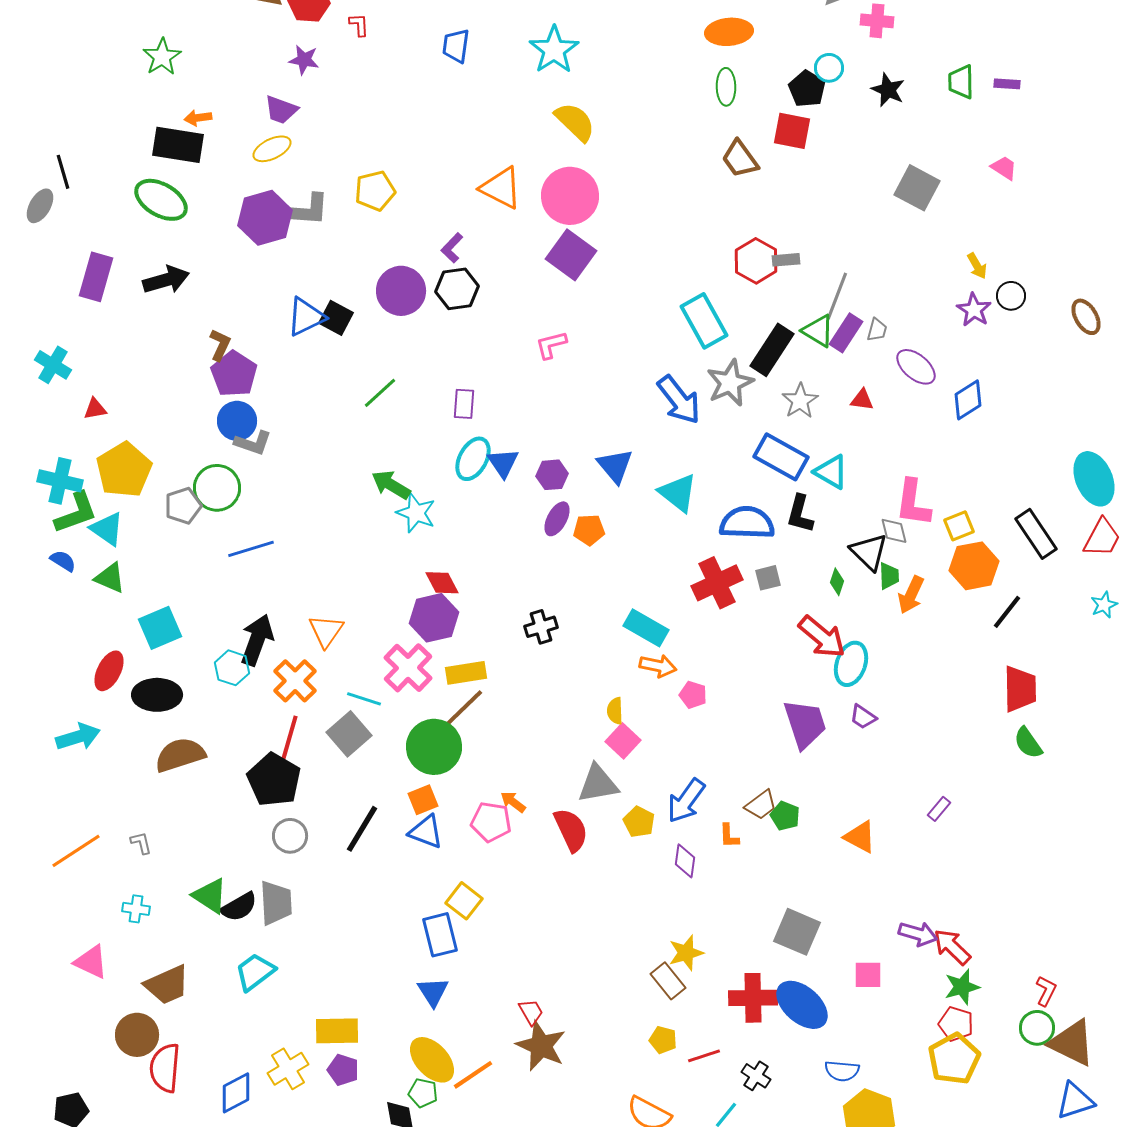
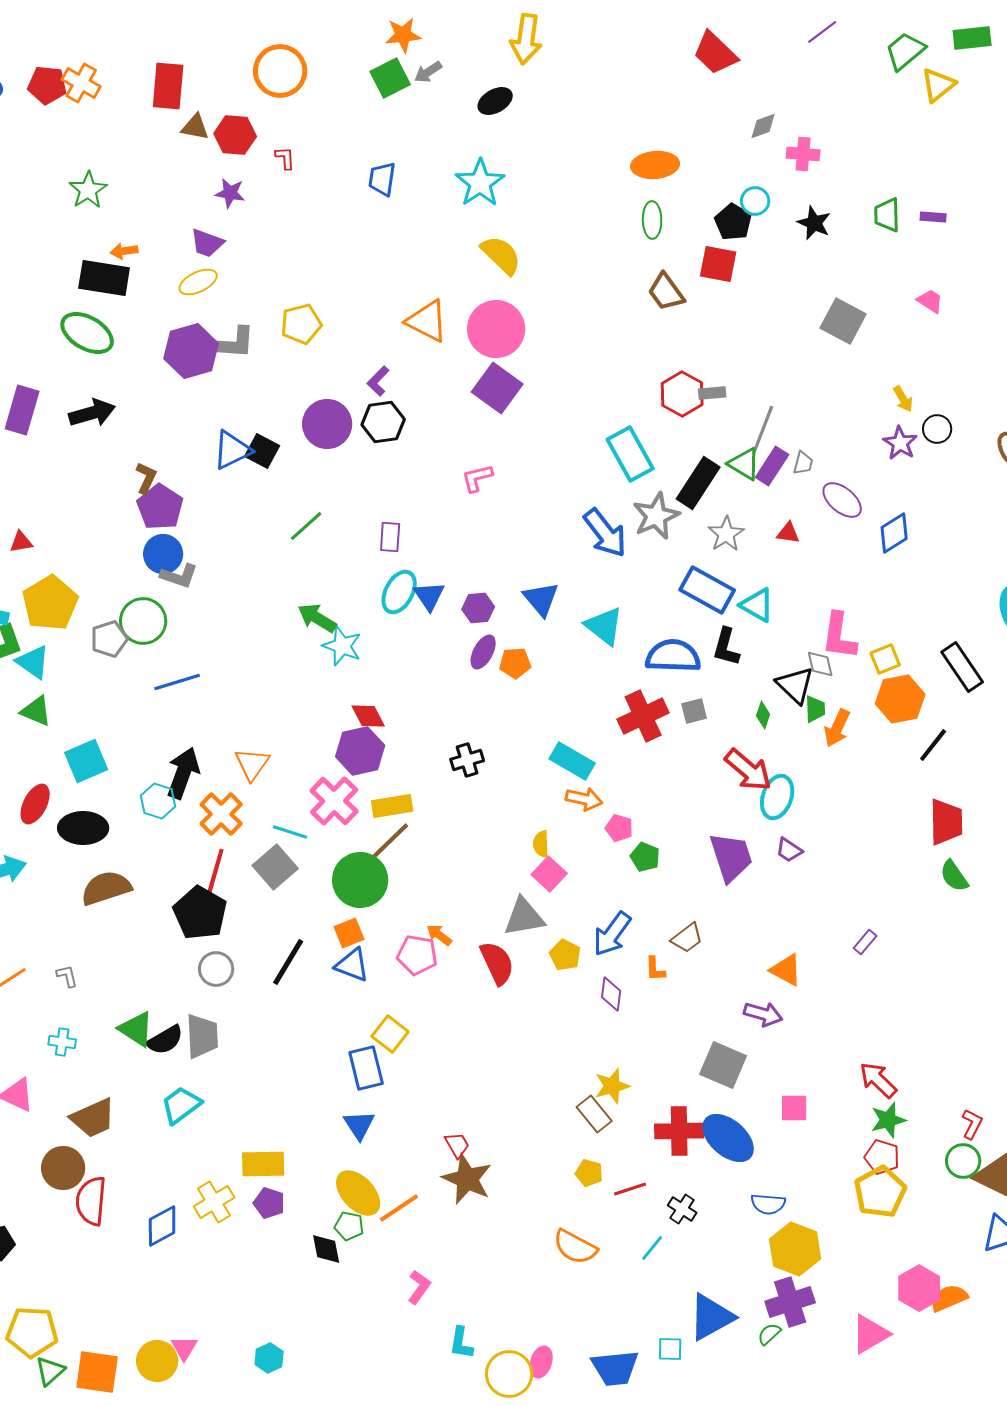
green pentagon: (785, 816) -> (645, 857), moved
purple arrow: (918, 934) -> (763, 1014), moved

